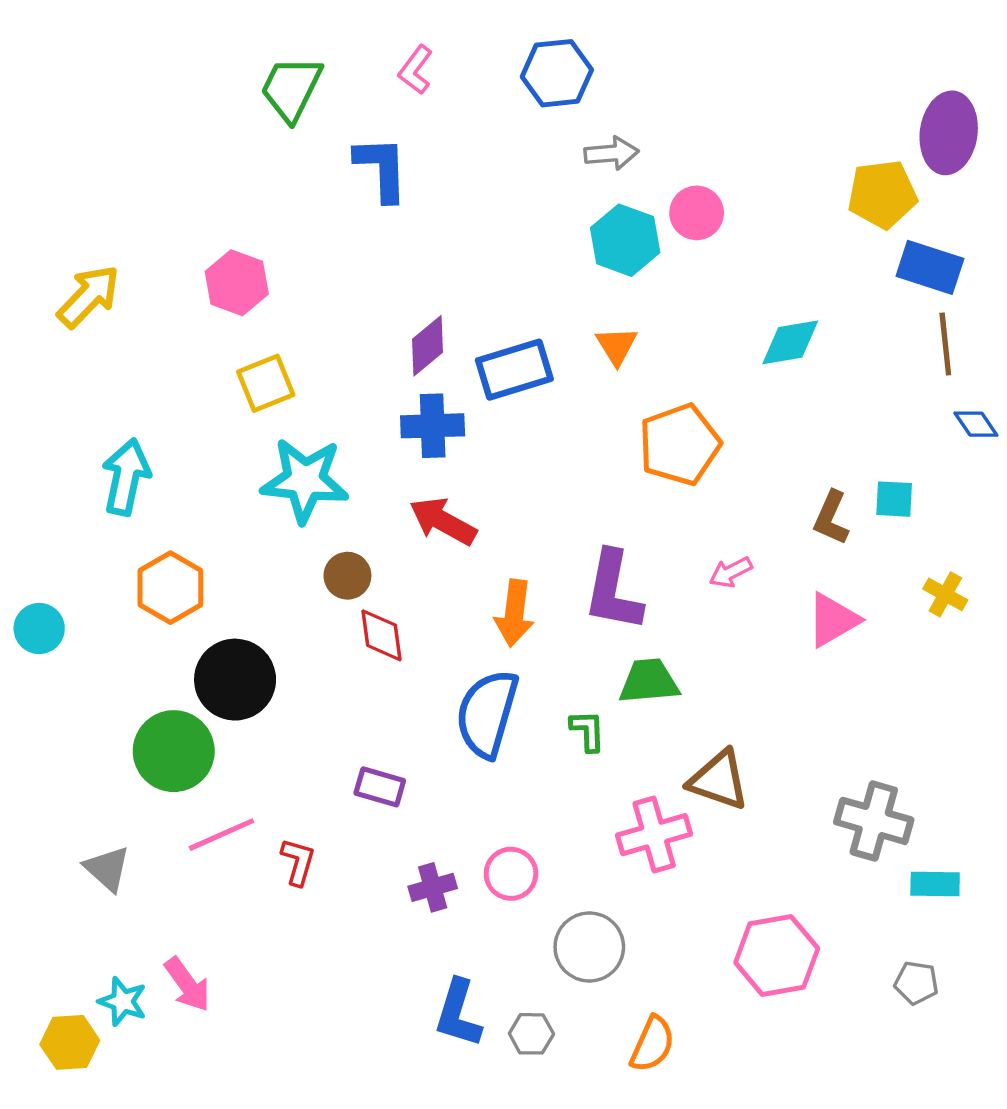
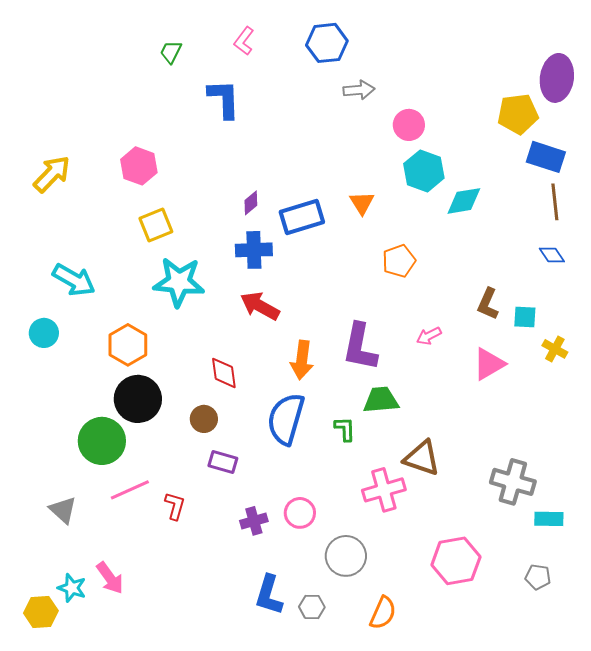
green trapezoid: (291, 89) -> (171, 52), size x0.6
cyan hexagon: (625, 240) -> (424, 171), moved
purple diamond: (428, 346) -> (251, 203), size x0.7
blue diamond: (976, 424) -> (552, 255), moved
orange pentagon: (680, 445) -> (399, 261), size x0.7
cyan arrow: (126, 477) -> (74, 280), turned 108
cyan square: (894, 499) -> (525, 317), moved
brown circle: (347, 576) -> (204, 419), moved
orange hexagon: (170, 588) -> (128, 345), moved
cyan circle: (39, 628) -> (44, 333), moved

